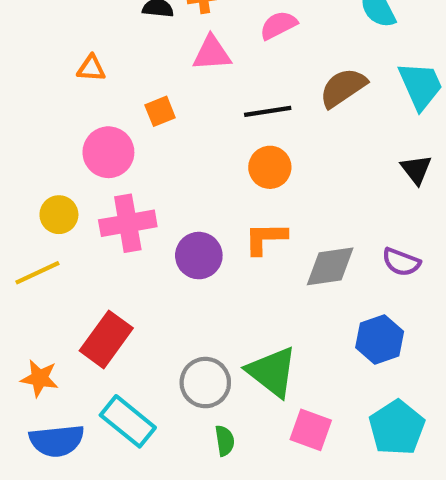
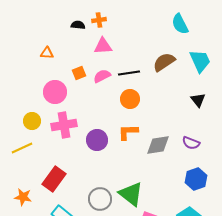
pink semicircle: (278, 25) -> (102, 76), moved
blue hexagon: (380, 339) -> (196, 179), moved

